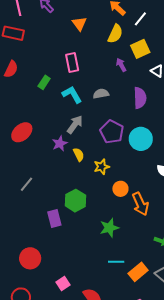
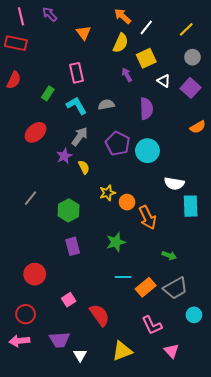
red ellipse: (22, 132) -> (36, 132), moved
yellow star: (102, 167) -> (107, 193), moved
green hexagon: (75, 201) -> (69, 210), moved
purple rectangle: (54, 218) -> (73, 246), moved

